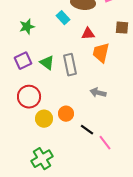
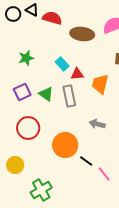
cyan rectangle: (63, 18) -> (62, 64), moved
red triangle: (88, 34) -> (77, 74), moved
orange circle: (66, 114) -> (65, 145), size x1.6
yellow circle: (44, 119) -> (15, 165), moved

